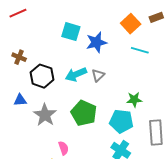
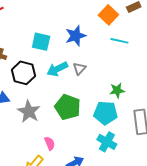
cyan square: (71, 32) -> (41, 42), moved

